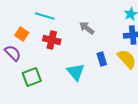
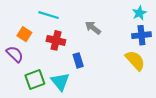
blue rectangle: (102, 59) -> (78, 60), moved
cyan triangle: (76, 72) -> (60, 82), moved

